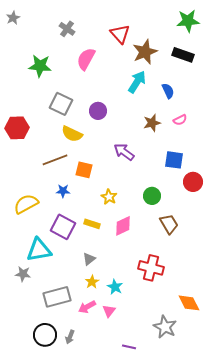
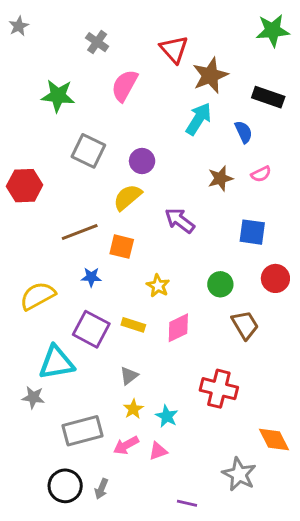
black rectangle: (183, 55) -> (268, 97), moved
yellow semicircle: (72, 134) -> (128, 197), moved, turned 115
red circle: (193, 182) -> (275, 278), moved
pink triangle: (109, 311) -> (158, 451), turned 32

